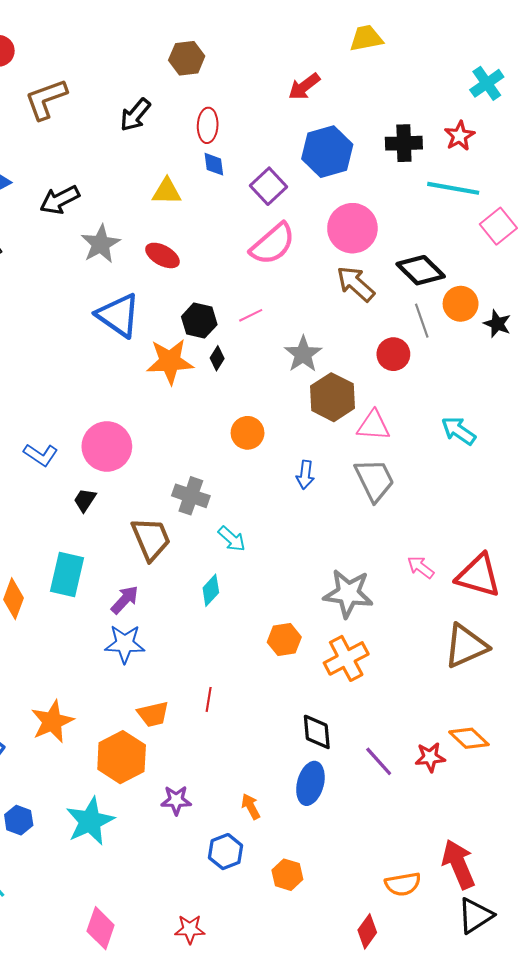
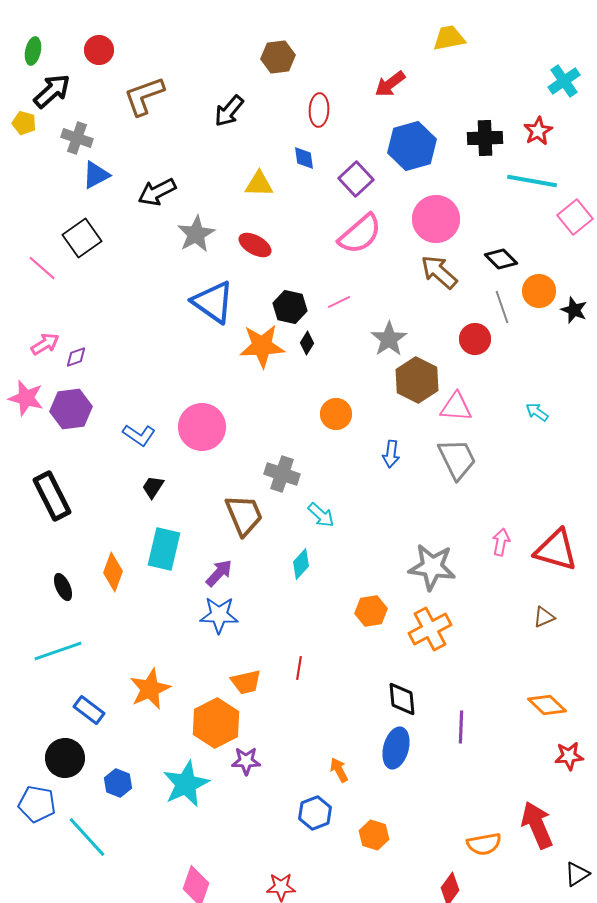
red ellipse: (208, 125) -> (319, 110), moved
black diamond: (421, 270) -> (501, 259), size x0.7
cyan arrow: (458, 431) -> (537, 412), size x0.7
black trapezoid: (85, 500) -> (153, 487), moved
pink arrow: (421, 567) -> (501, 542), turned 64
brown triangle: (466, 646) -> (544, 617), size x0.5
red star: (430, 757) -> (569, 756), moved
purple line: (379, 761) -> (461, 727), turned 44
purple star: (176, 800) -> (246, 761), moved
black triangle: (475, 916) -> (577, 874), moved, size x0.7

